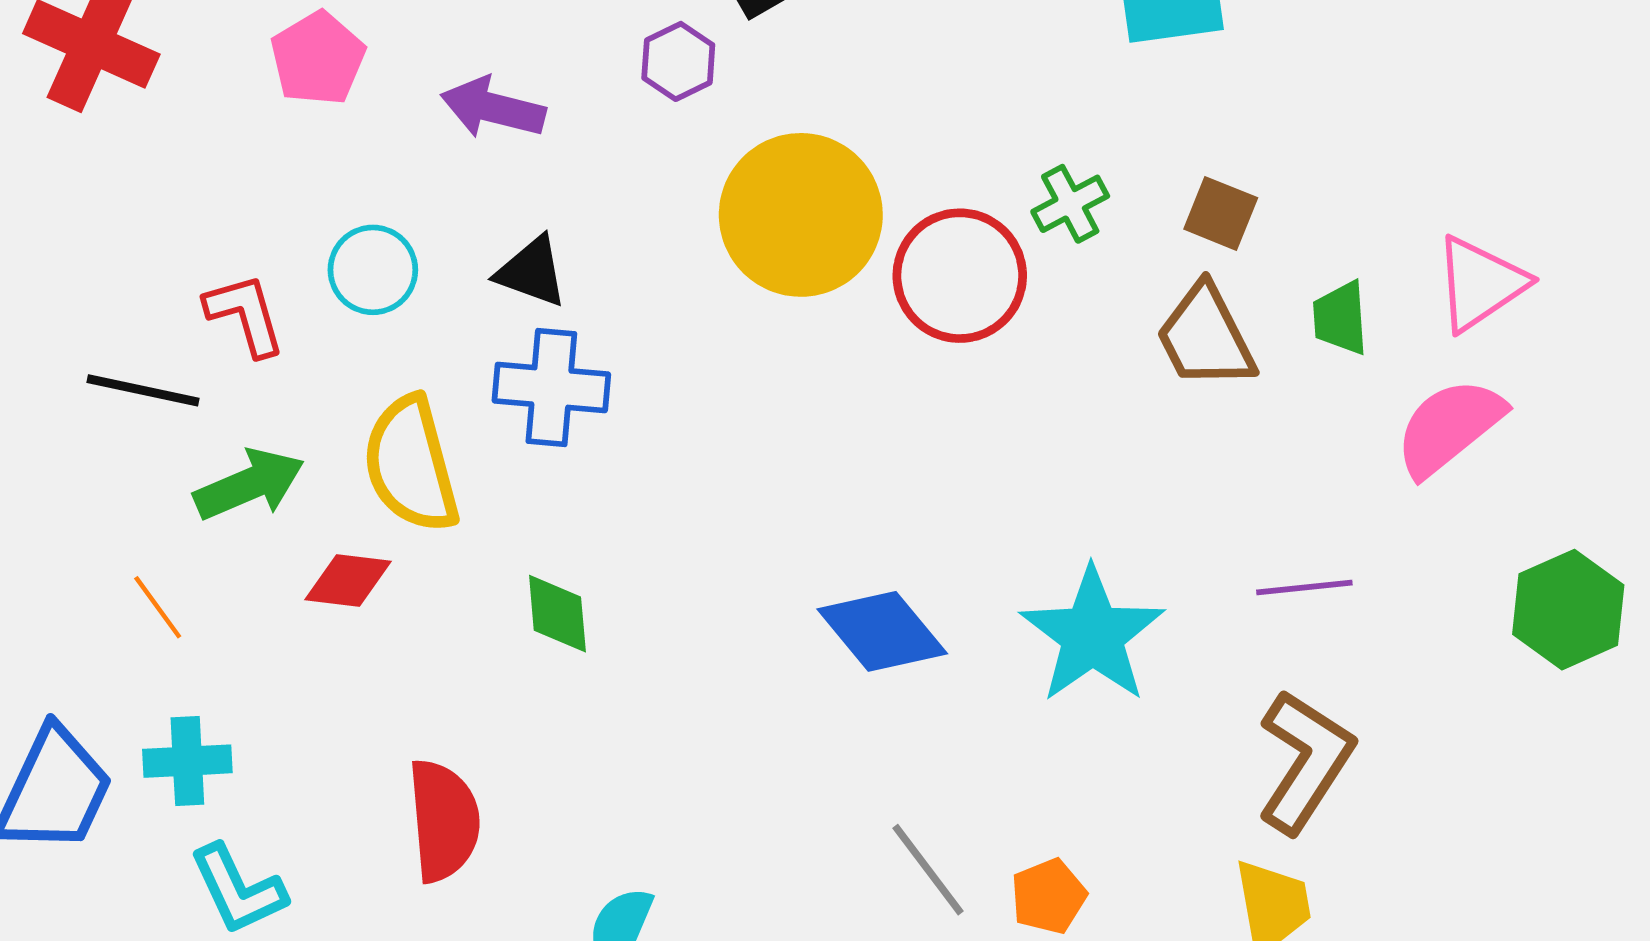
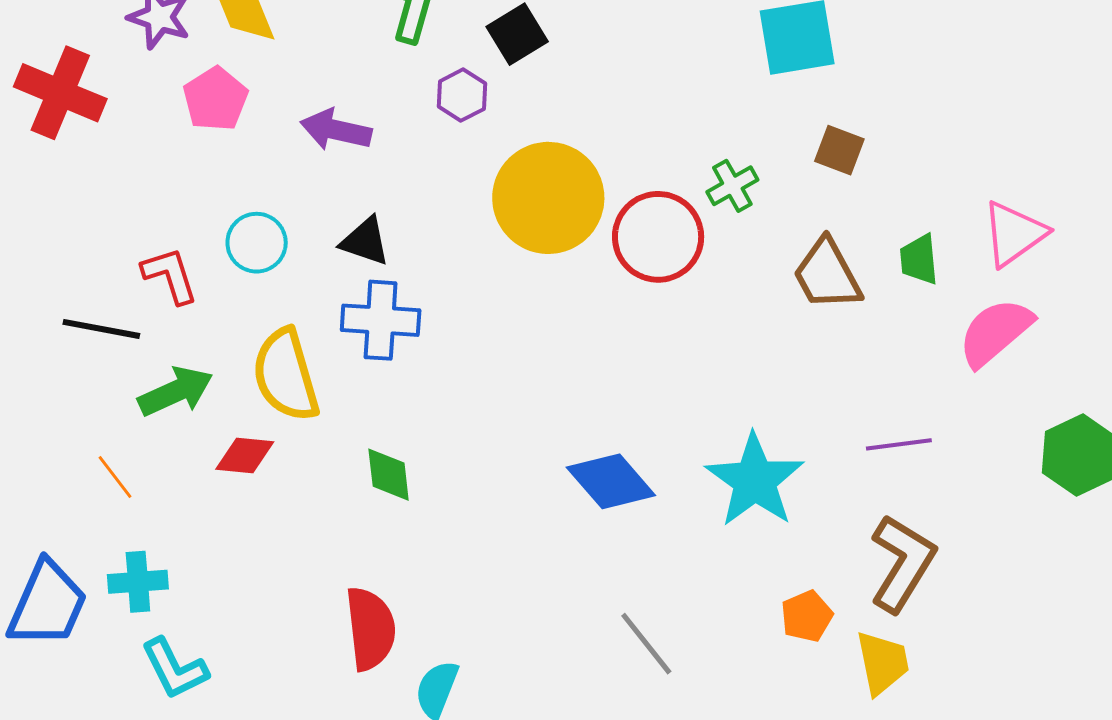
brown square: (1221, 213) -> (839, 150), moved
red semicircle: (444, 821) -> (370, 629), moved
orange pentagon: (1048, 896) -> (807, 616), moved

